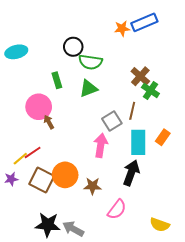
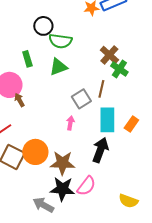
orange rectangle: (163, 137) -> (131, 124), moved
pink arrow: (101, 145) -> (70, 123), size x0.6
brown star: (93, 186) -> (62, 163), size x1.4
black star: (48, 225) -> (62, 189), moved

